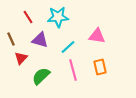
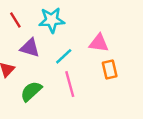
orange rectangle: (100, 67) -> (110, 70), moved

